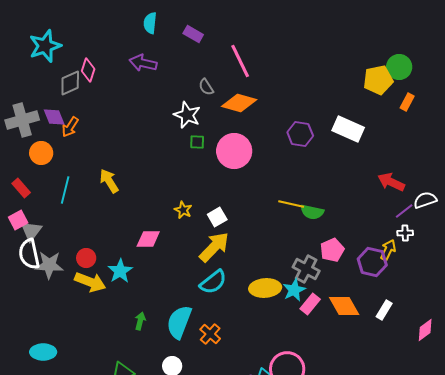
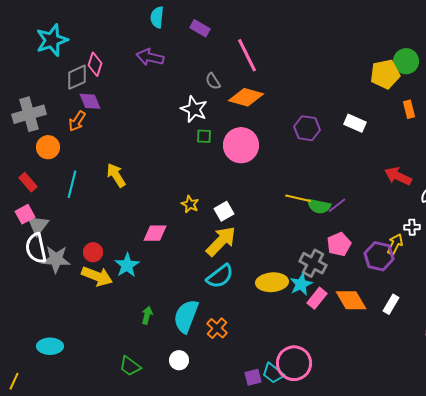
orange rectangle: (407, 102) -> (409, 109), moved, turned -42
purple diamond: (54, 117) -> (90, 101), moved
white rectangle: (348, 129) -> (355, 123), size x0.7
purple line: (404, 211) -> (337, 205), moved

